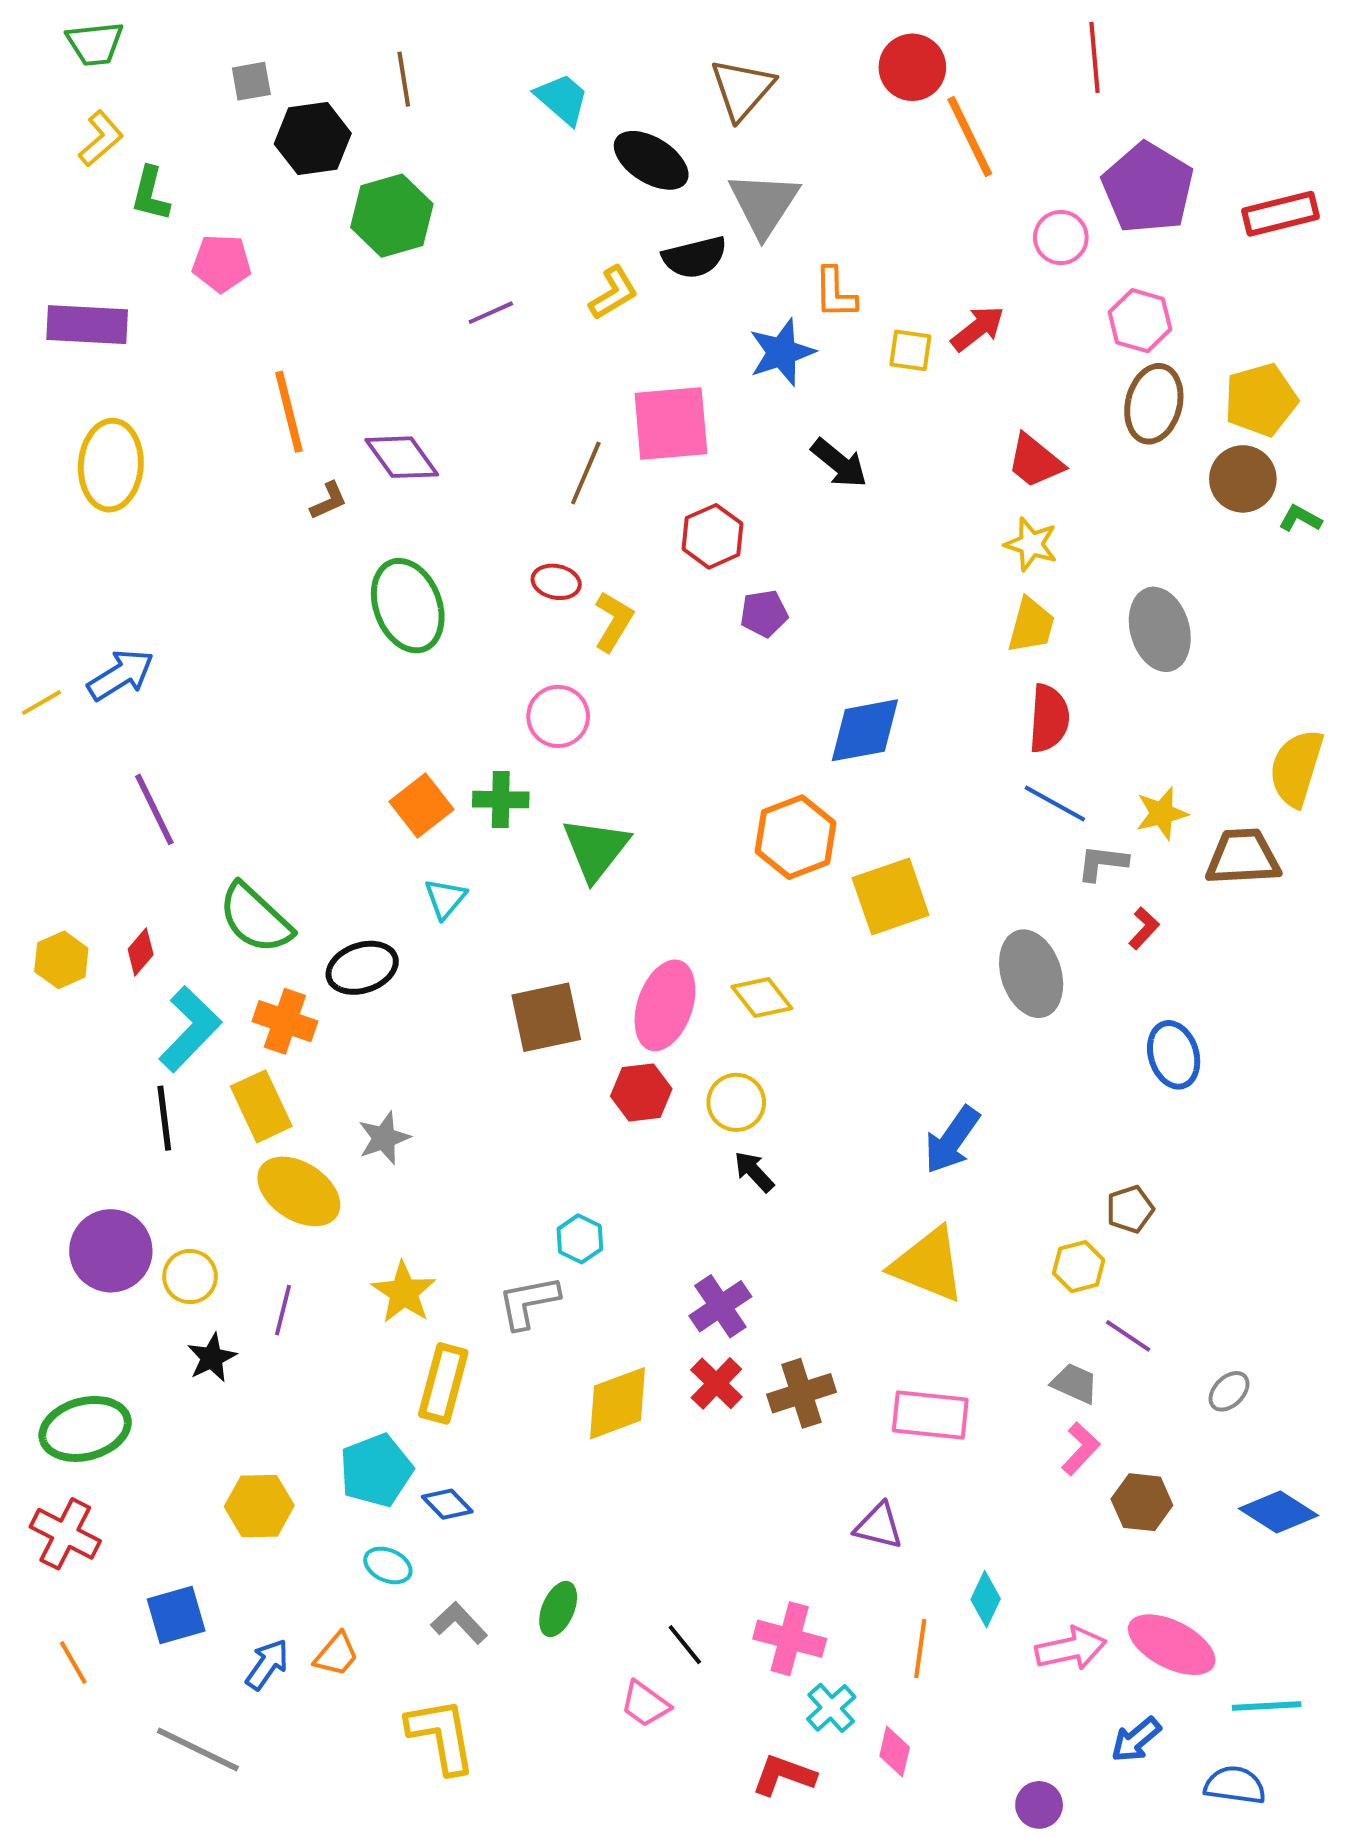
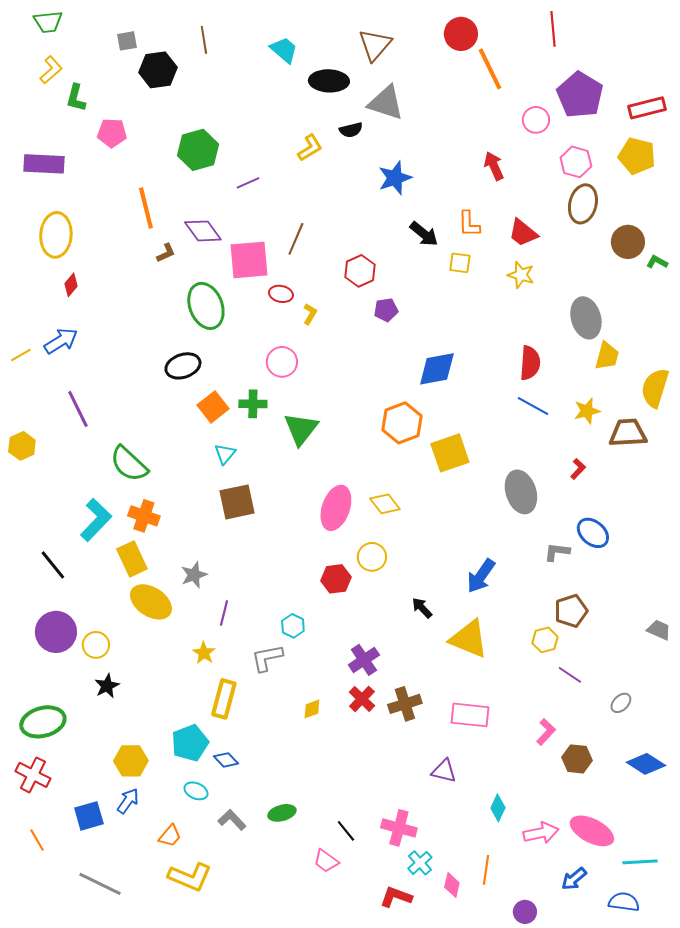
black ellipse: (651, 160) -> (329, 81), turned -30
gray triangle: (764, 204) -> (386, 103), turned -45
green hexagon: (392, 216) -> (198, 150), moved
black semicircle: (695, 257) -> (351, 130), size x0.7
orange L-shape: (835, 293) -> (469, 224), moved
purple line: (491, 313) -> (248, 183), moved
red arrow: (978, 329) -> (494, 166), turned -76
yellow square: (910, 350) -> (460, 263), moved
yellow pentagon: (1261, 400) -> (637, 156), moved, turned 30
pink square: (671, 424) -> (249, 260), moved
yellow L-shape: (614, 621) -> (310, 314), size x0.7
yellow trapezoid: (1031, 625) -> (607, 356), moved
gray L-shape: (1102, 863) -> (557, 552), moved
red diamond: (141, 952) -> (71, 285), moved
yellow hexagon: (61, 960) -> (22, 446), moved
black ellipse: (362, 968) -> (183, 366), moved
brown square: (546, 1017) -> (237, 502), moved
blue ellipse: (1174, 1055) -> (593, 533), turned -32
red hexagon: (641, 1092) -> (336, 579), moved
black line: (164, 1118) -> (53, 565), moved, turned -32
black arrow: (754, 1172) -> (422, 608), moved
brown pentagon: (1130, 1209) -> (571, 611), size x1.4
yellow star: (404, 1292) -> (204, 653), size x0.7
purple line: (283, 1310) -> (224, 613), moved
gray trapezoid: (1075, 1383) -> (659, 630), moved
yellow diamond: (617, 1403) -> (312, 709), size x0.5
green ellipse: (558, 1609) -> (282, 813), turned 52
orange line: (920, 1649) -> (486, 870), moved
blue arrow: (267, 1664) -> (128, 801), moved
yellow L-shape: (441, 1736) -> (190, 877), moved, turned 123

